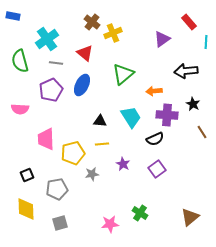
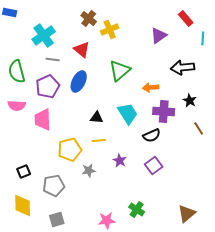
green semicircle: (20, 61) -> (17, 72), moved
pink trapezoid: (46, 139) -> (43, 120), moved

